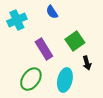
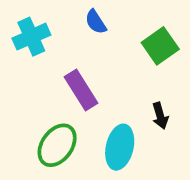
green square: (75, 41) -> (160, 46), moved

